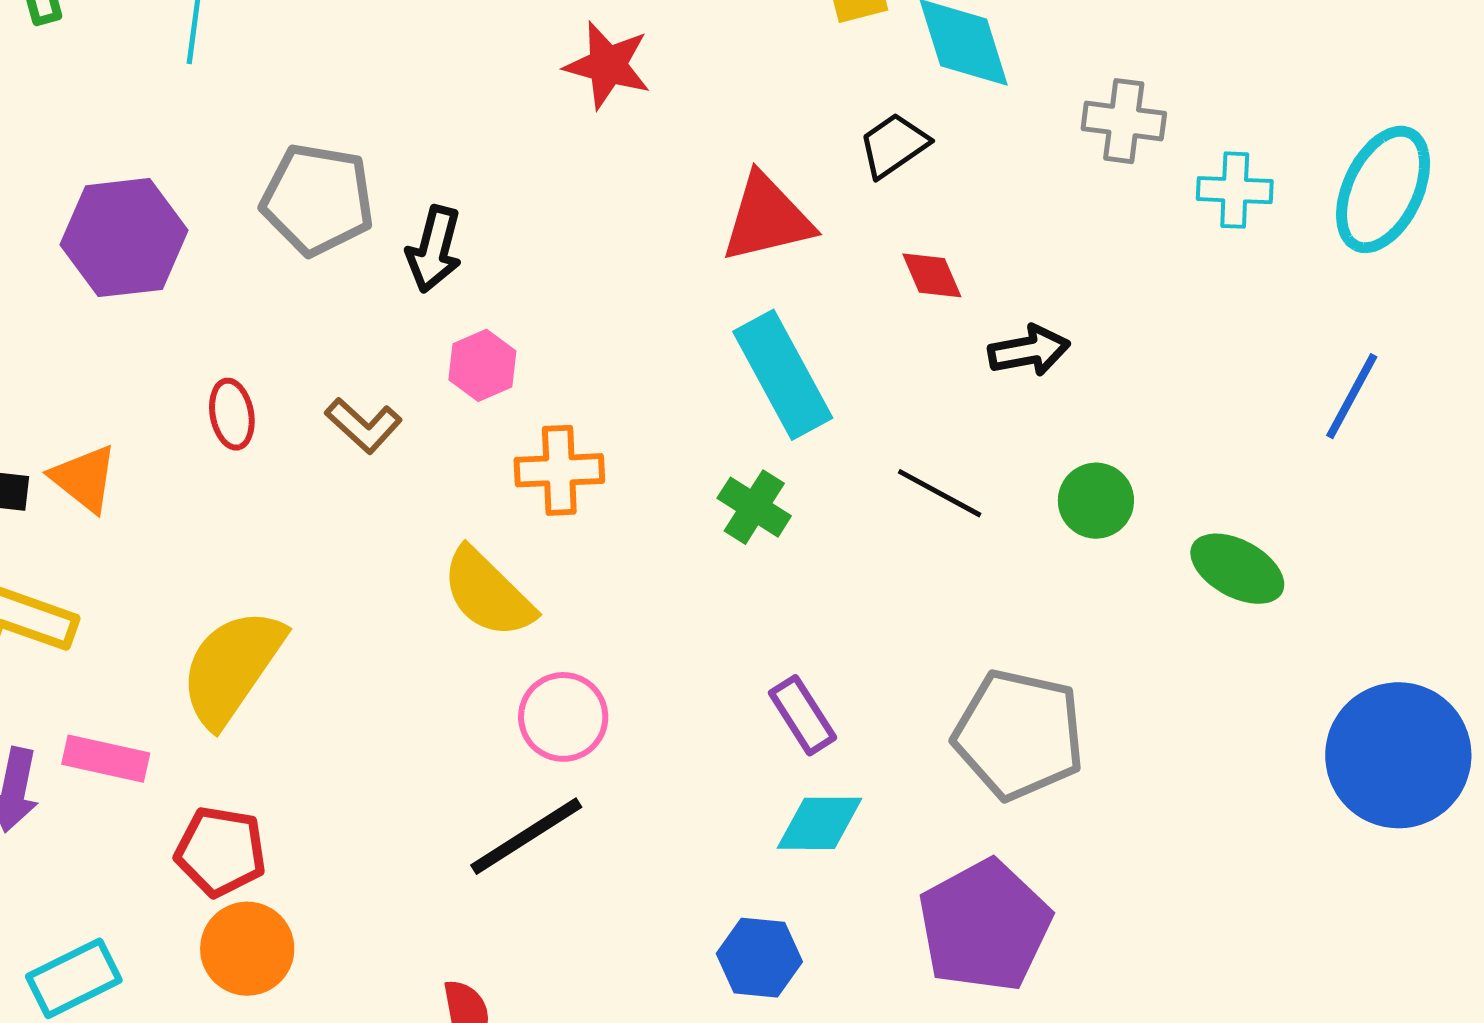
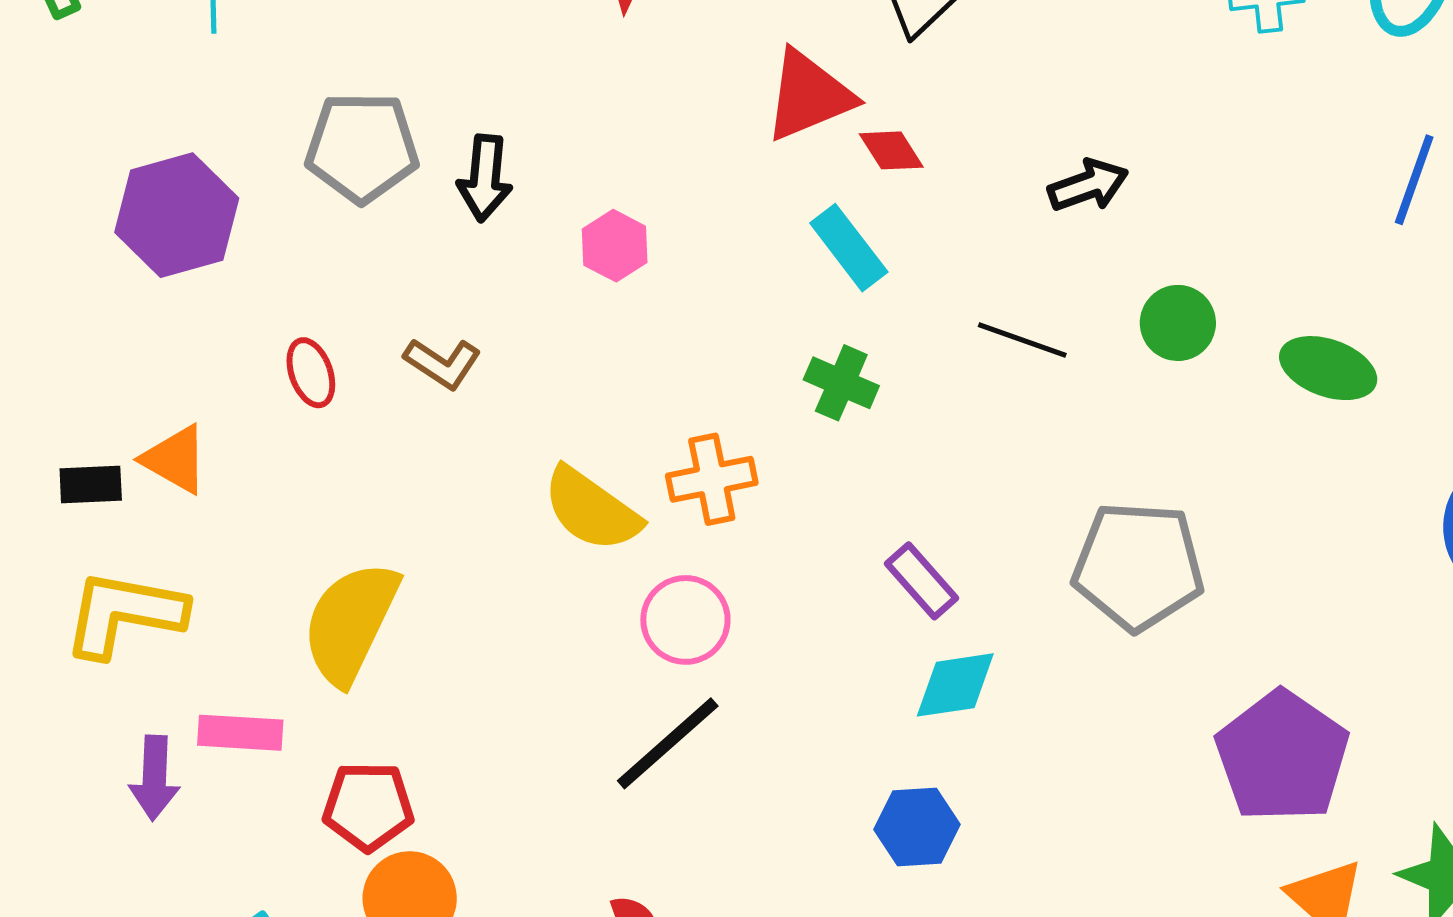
red diamond: (932, 275) -> (891, 150), moved
pink hexagon: (482, 365) -> (615, 246), moved
cyan rectangle: (783, 375) -> (849, 248), size x0.7
orange cross: (559, 470) -> (712, 479), moved
purple pentagon: (985, 926) -> (1282, 756), moved

